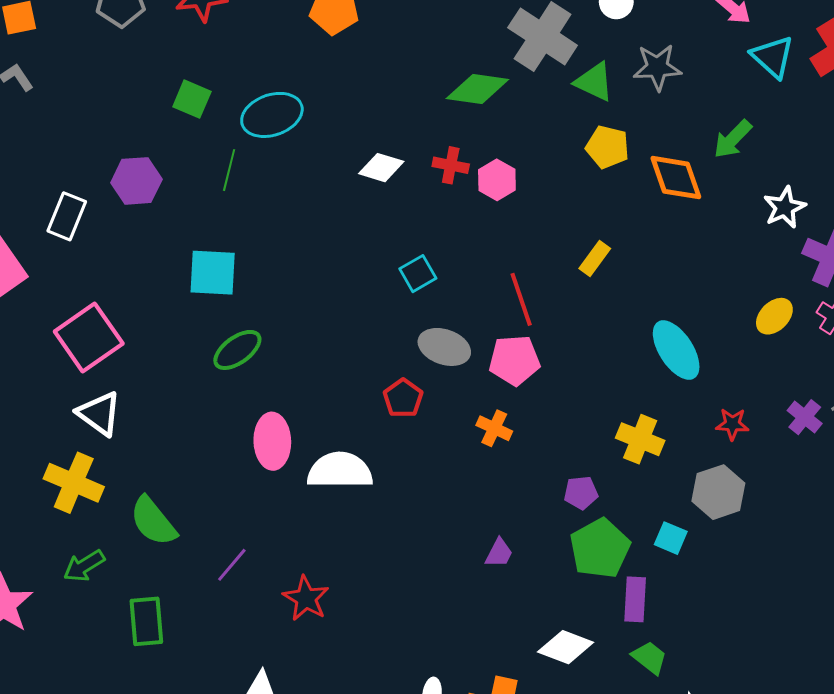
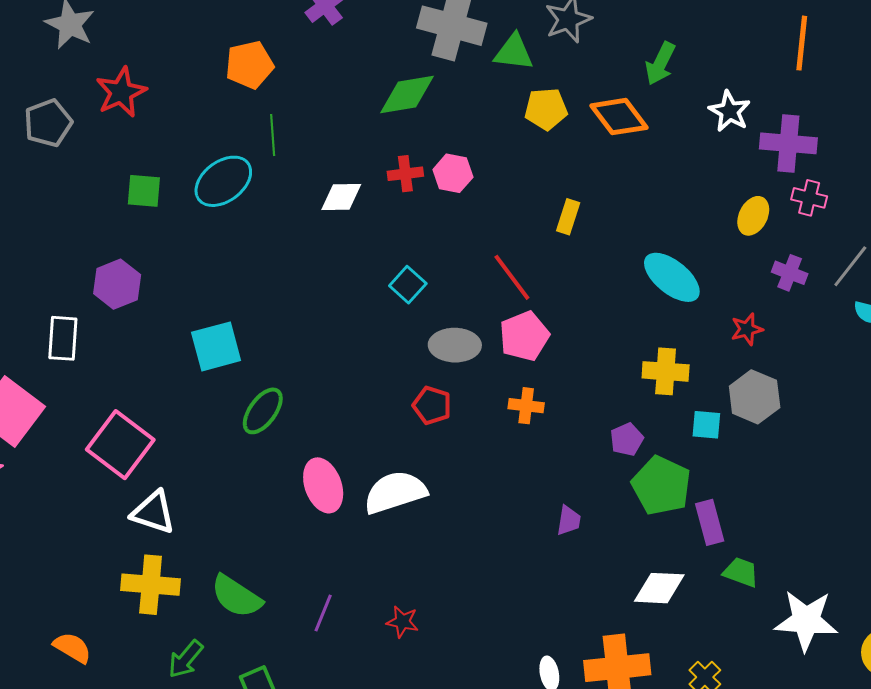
green line: (229, 170) -> (273, 135), moved
purple cross: (805, 417) -> (790, 273), moved
cyan square: (671, 538) -> (706, 425), moved
red star: (306, 598) -> (402, 622), size x0.7

